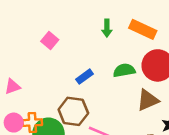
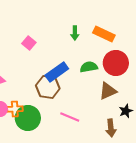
blue rectangle: (84, 77) -> (57, 72), size x1.6
brown hexagon: (73, 111) -> (48, 87), moved

